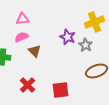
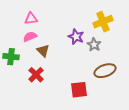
red cross: (28, 85) -> (36, 75), moved
red square: (60, 90) -> (79, 90), moved

